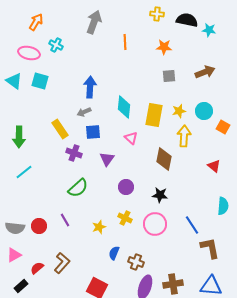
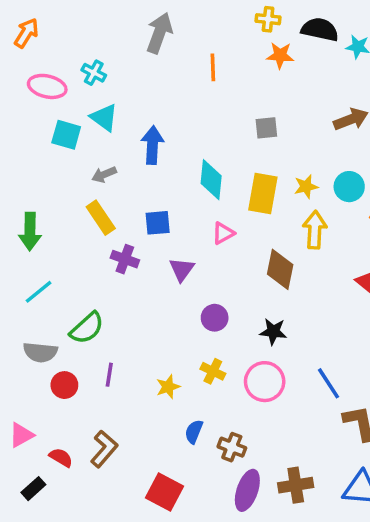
orange arrow: (36, 22) -> (26, 33), moved
orange star: (164, 47) -> (280, 55), moved
gray square: (169, 76) -> (266, 128), moved
cyan triangle: (14, 81) -> (104, 118), moved
gray arrow: (84, 112) -> (104, 174), moved
pink triangle: (131, 138) -> (223, 233), turned 48
green semicircle: (78, 188) -> (87, 328), moved
purple line: (65, 220) -> (109, 375), turned 40
gray semicircle: (15, 228) -> (40, 352), moved
red semicircle: (37, 268) -> (61, 458), turned 72

